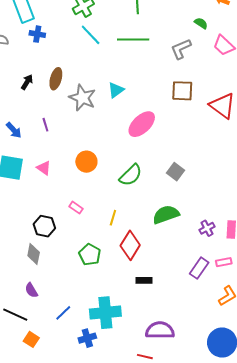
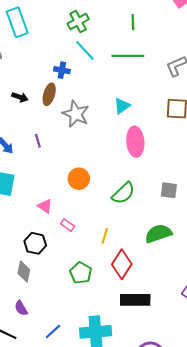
blue cross: (37, 34) -> (62, 70), moved
black arrow: (27, 82) -> (20, 97), turned 77
cyan triangle: (116, 90) -> (122, 106), moved
pink ellipse: (142, 124) -> (135, 142), turned -52
pink triangle: (44, 168) -> (45, 206), moved
gray square: (176, 172) -> (169, 190), turned -30
black rectangle: (144, 280) -> (135, 300), size x1.8

